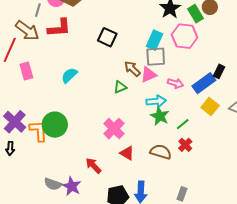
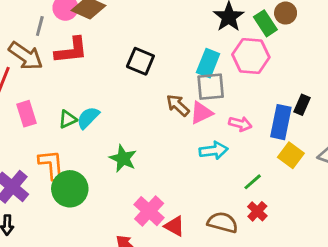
blue rectangle: (204, 83) -> (281, 122), turned -40
green triangle: (120, 87) -> (68, 119), moved
green star: (160, 116) -> (123, 158), moved
pink cross: (114, 129) -> (149, 211), moved
orange L-shape: (38, 131) -> (51, 165), moved

